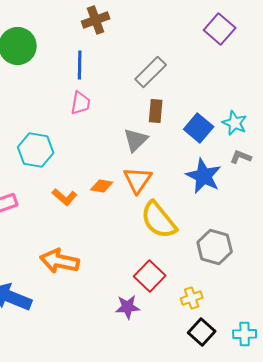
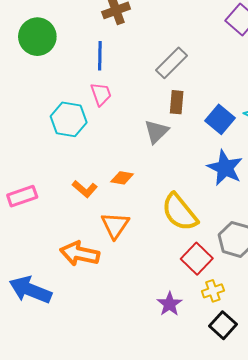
pink trapezoid: (81, 103) -> (101, 94), turned -30
cyan hexagon: (36, 150) -> (69, 119), moved
orange triangle: (138, 180) -> (115, 225), moved
red square: (150, 276) -> (197, 259), moved
purple star: (128, 307) -> (170, 304), moved, turned -30

